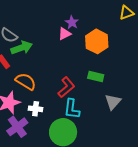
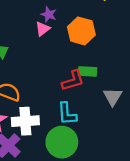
red L-shape: (66, 87) -> (73, 81), moved, turned 35
white cross: (36, 109) -> (25, 121), size x1.6

